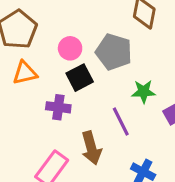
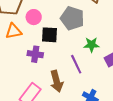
pink circle: (70, 48) -> (34, 17), moved
black square: (80, 78) -> (50, 35), turned 30

